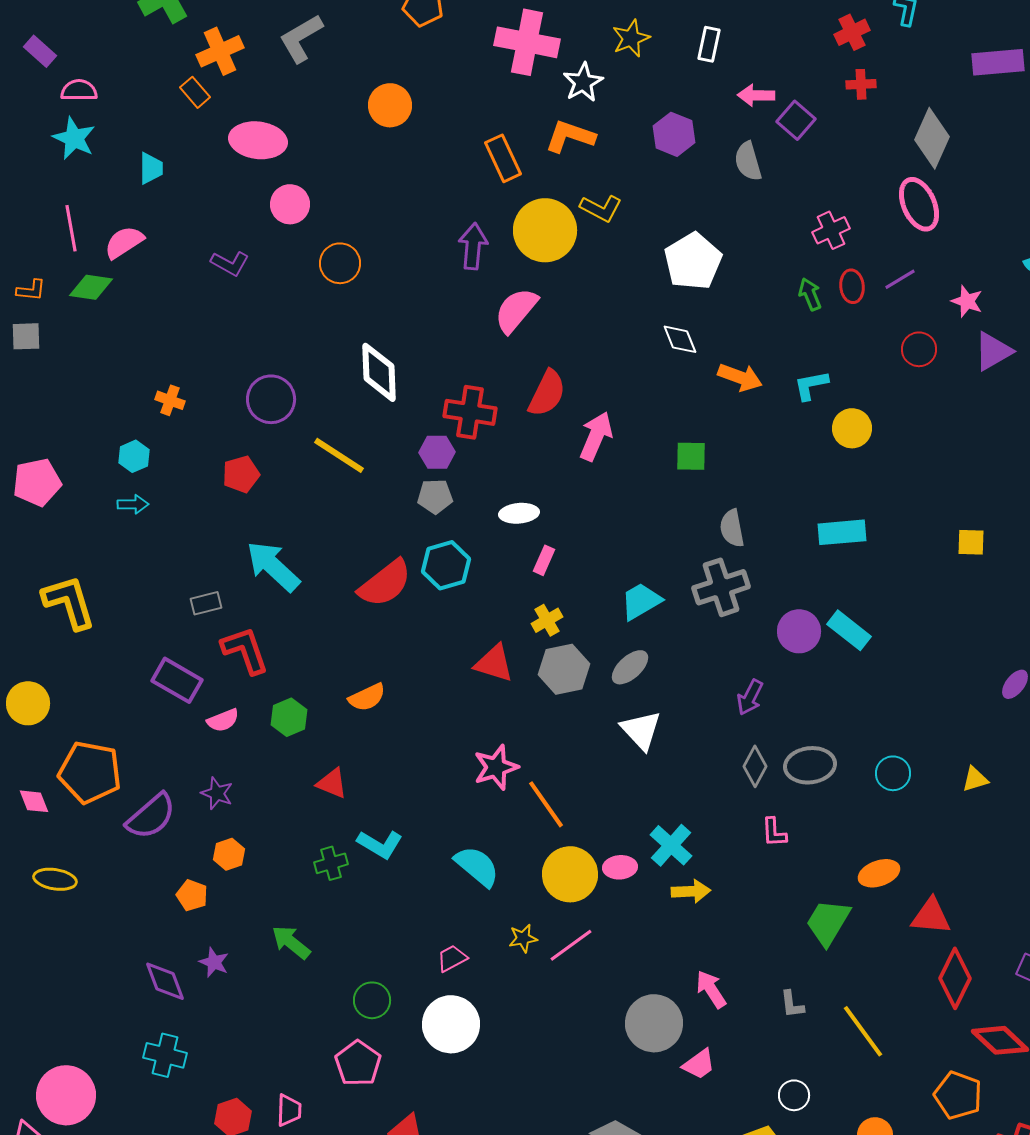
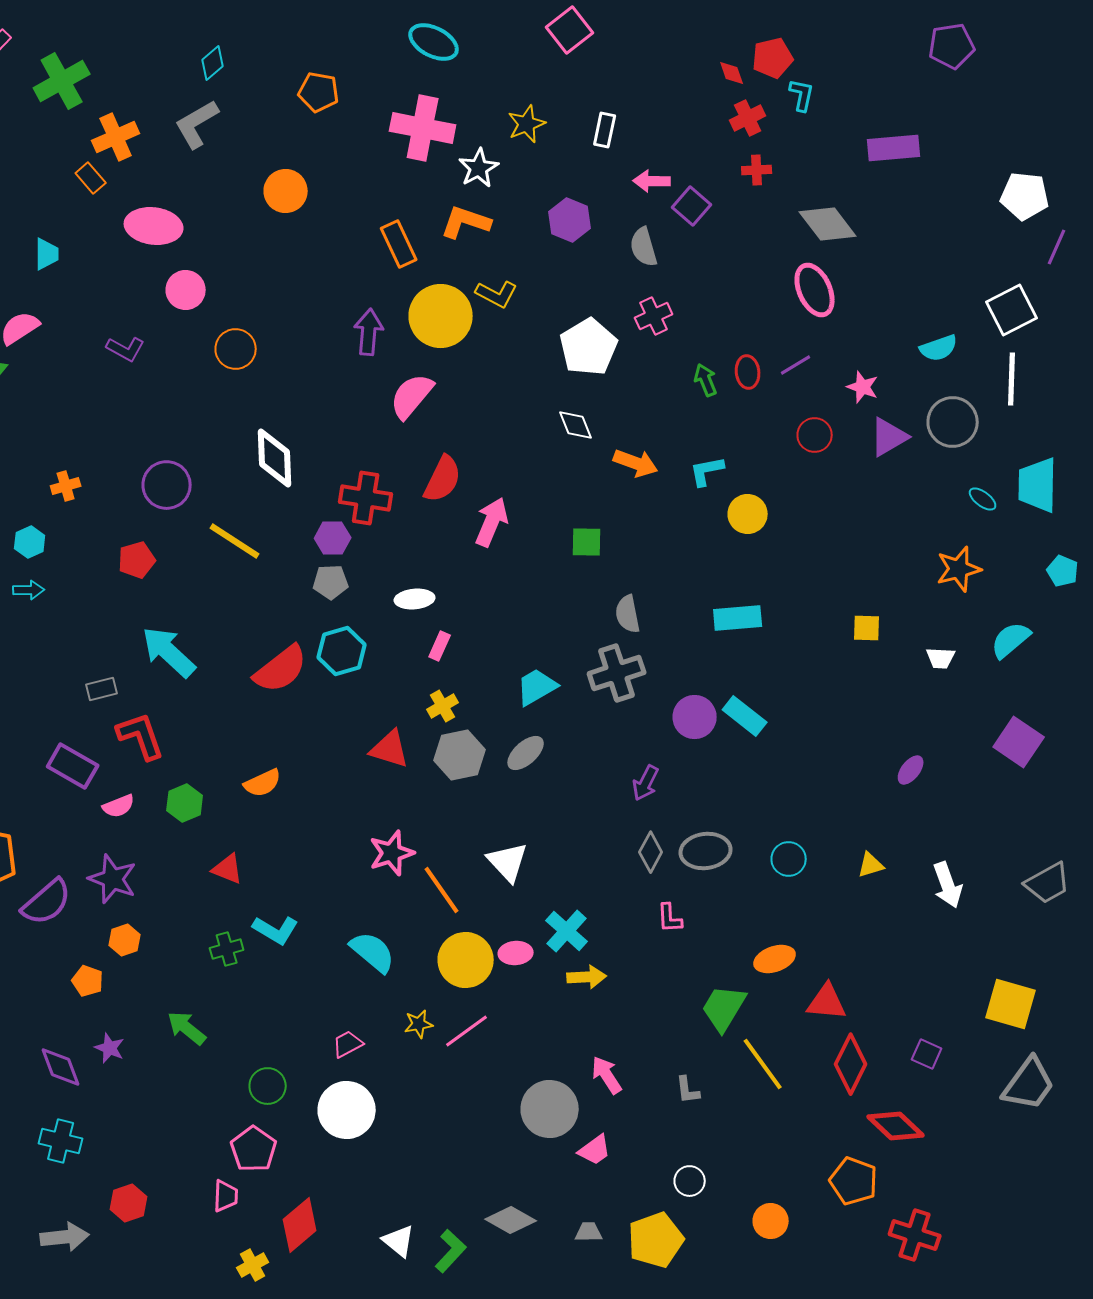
gray diamond: (932, 138) -> (828, 224), turned -62
pink cross: (831, 230) -> (654, 316), moved
orange cross: (170, 400) -> (66, 486), turned -36
white triangle: (641, 730) -> (508, 862), moved
purple star: (217, 793) -> (113, 879), size x1.5
yellow line: (863, 1031) -> (763, 1064), moved
pink trapezoid: (289, 1110) -> (226, 1196), moved

